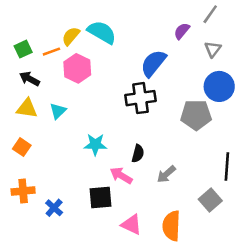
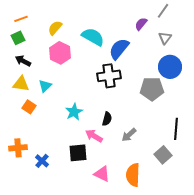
cyan semicircle: (102, 32) -> (93, 37), moved
orange line: (51, 52) -> (21, 19), moved
cyan star: (95, 145) -> (74, 112), turned -30
orange square: (22, 147) -> (29, 107), moved

